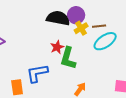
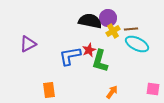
cyan ellipse: (105, 41) -> (137, 44), turned 60
blue L-shape: (37, 73) -> (70, 56), moved

